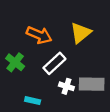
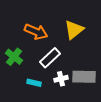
white cross: (66, 86) -> (61, 79), turned -32
cyan rectangle: (33, 101) -> (34, 83), moved

